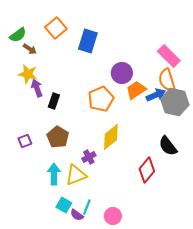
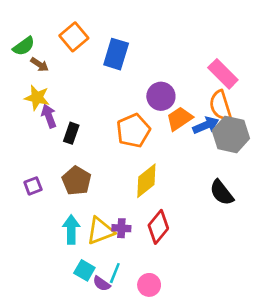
purple cross: (89, 157) -> (121, 228), moved, turned 32
red diamond: (147, 170) -> (158, 227), moved

